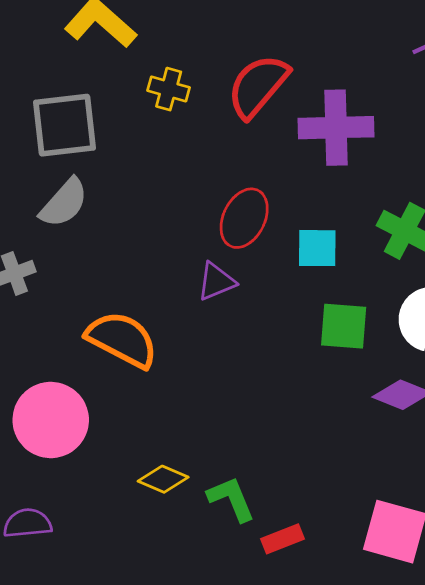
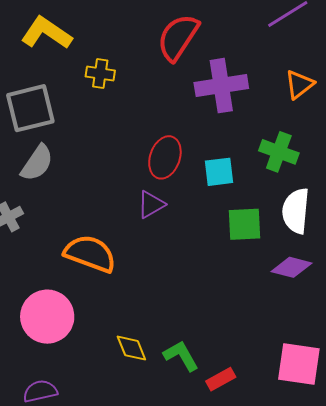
red semicircle: (258, 86) -> (178, 37), moved
yellow diamond: (163, 479) -> (131, 348), turned 52

